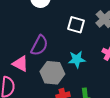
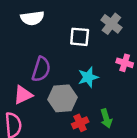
pink triangle: (20, 64) -> (23, 95), turned -42

